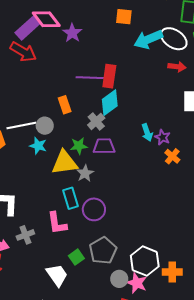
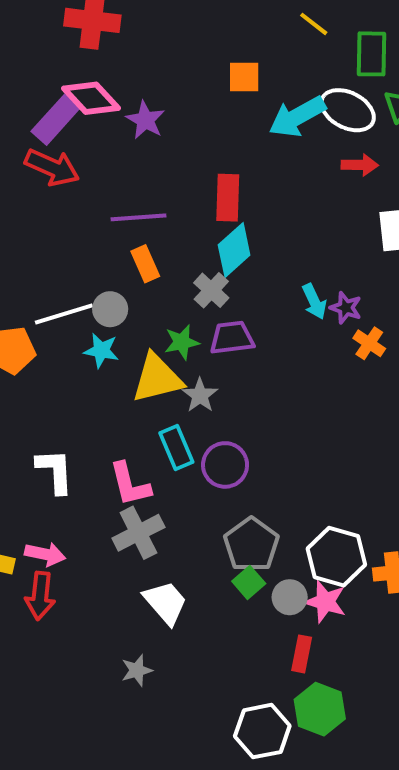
purple line: (90, 78) -> (139, 217), moved
pink L-shape: (57, 223) -> (130, 484), moved
gray cross: (25, 235) -> (138, 533), moved, size x1.4
green square: (76, 257) -> (249, 582), moved

